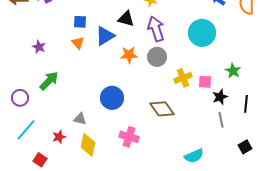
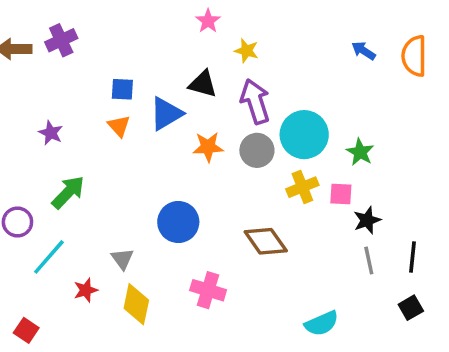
cyan circle: (202, 33) -> (304, 135), moved
green star: (233, 71) -> (360, 152), moved
black line: (246, 104) -> (413, 257), moved
gray triangle: (80, 119) -> (122, 259), turned 40
cyan line: (26, 130) -> (49, 257), moved
red square: (40, 160) -> (26, 330), moved

